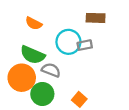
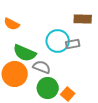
orange semicircle: (34, 23) -> (12, 24), moved
green circle: (42, 94) -> (48, 88), moved

